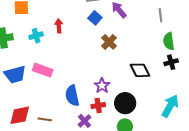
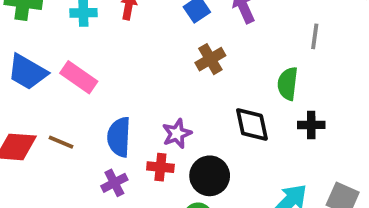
green semicircle: (169, 41) -> (288, 84), moved
blue trapezoid: (15, 75) -> (27, 72), turned 30
brown line: (45, 119) -> (61, 142), moved
purple cross: (84, 121) -> (114, 183), moved

